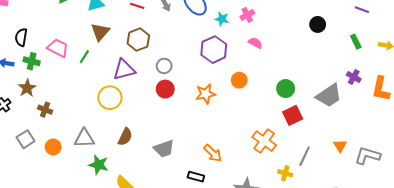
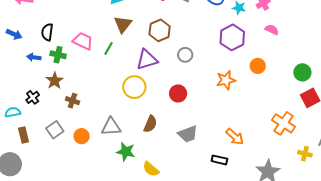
red circle: (165, 89) -> (178, 93), moved

